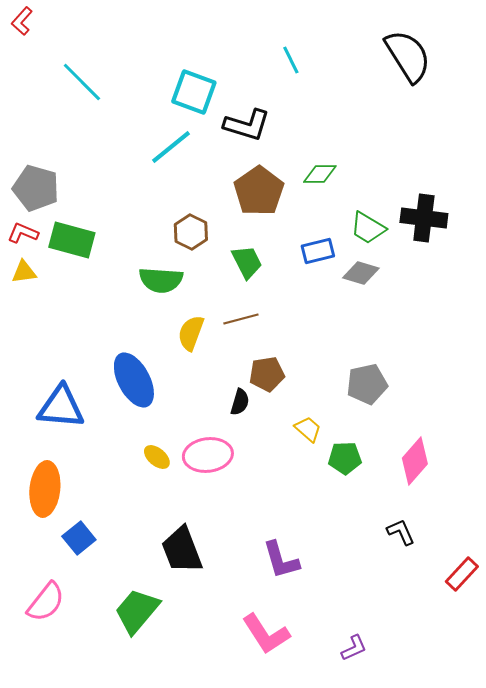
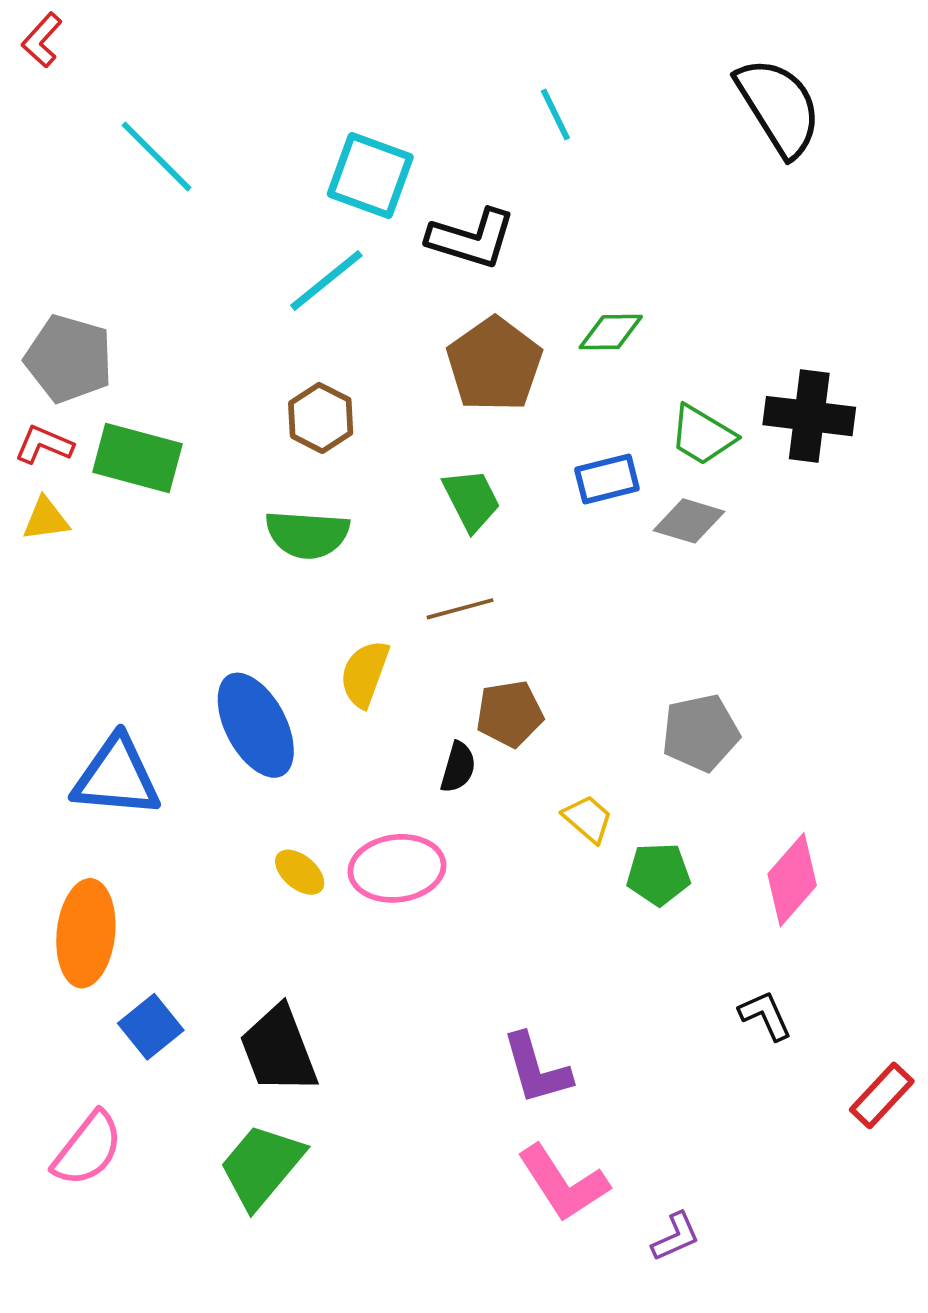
brown hexagon: (191, 232) -> (321, 418), moved
yellow semicircle: (191, 333) -> (365, 674), moved
black trapezoid: (182, 550) -> (279, 1050), moved
pink L-shape: (266, 634) -> (563, 1183), moved

